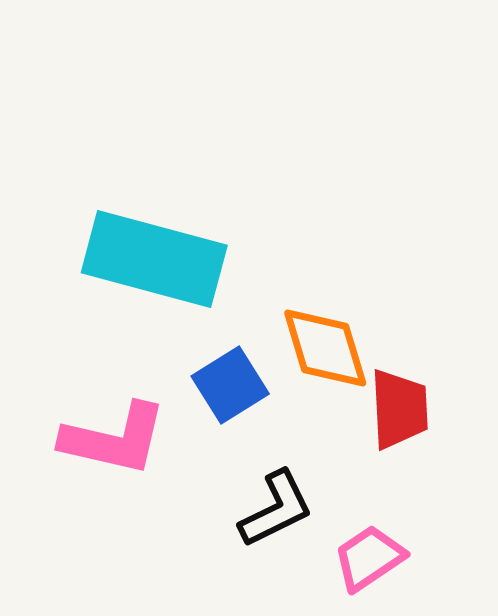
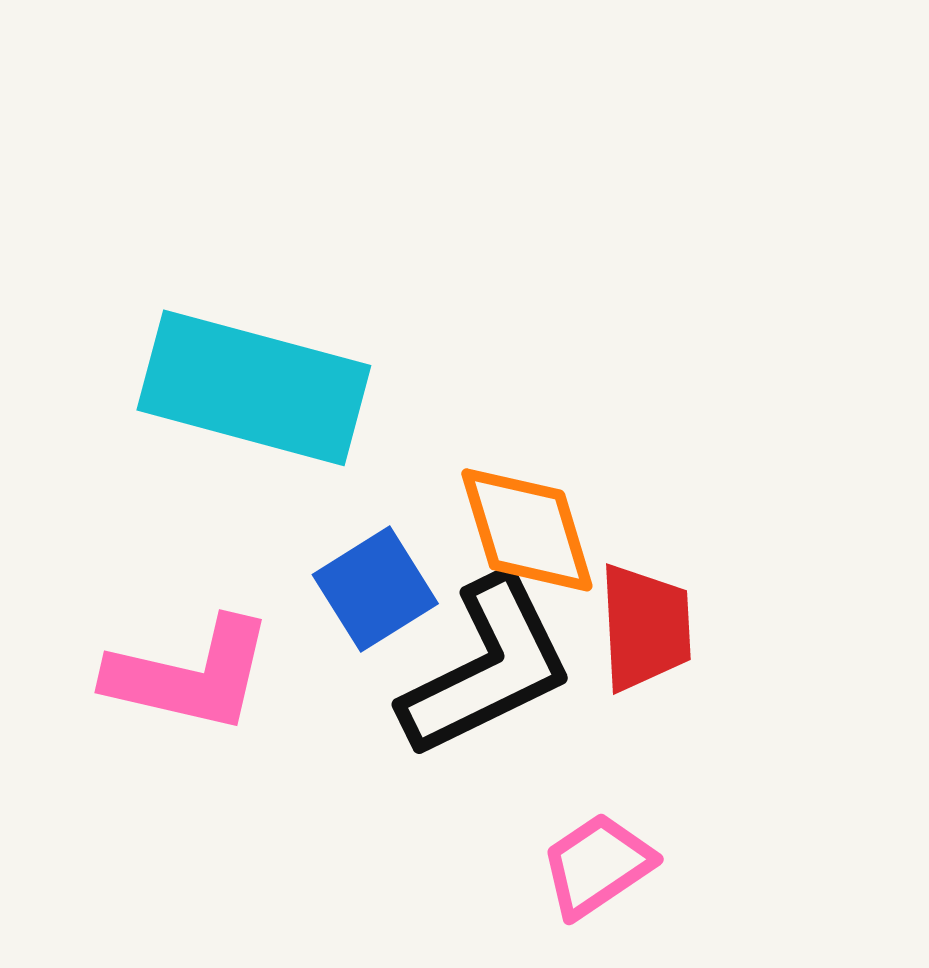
black L-shape: (276, 509) -> (487, 667), moved, size x1.5

